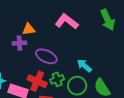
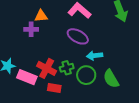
purple ellipse: (46, 56) -> (78, 36), moved
cyan arrow: (84, 66) -> (95, 56), turned -49

